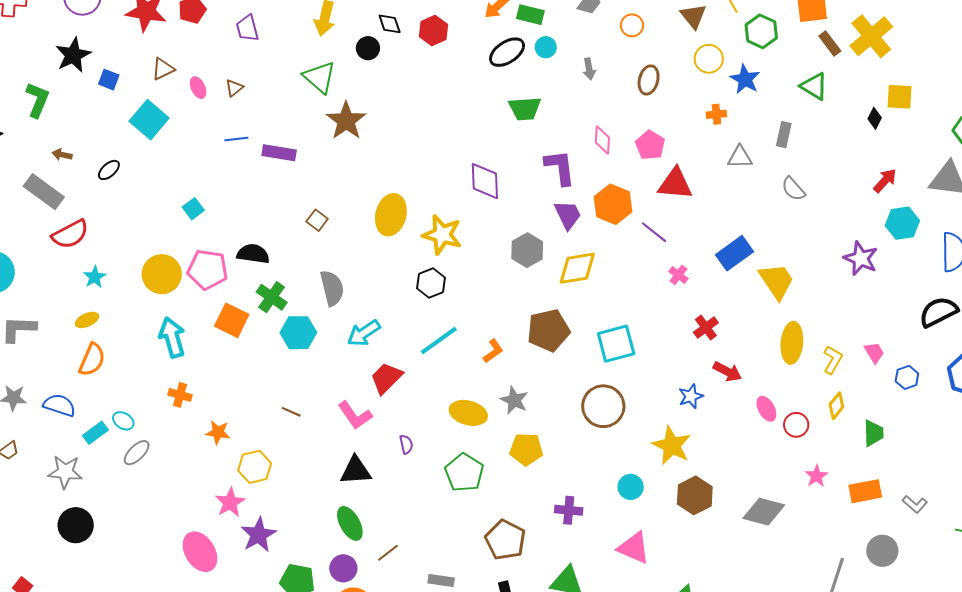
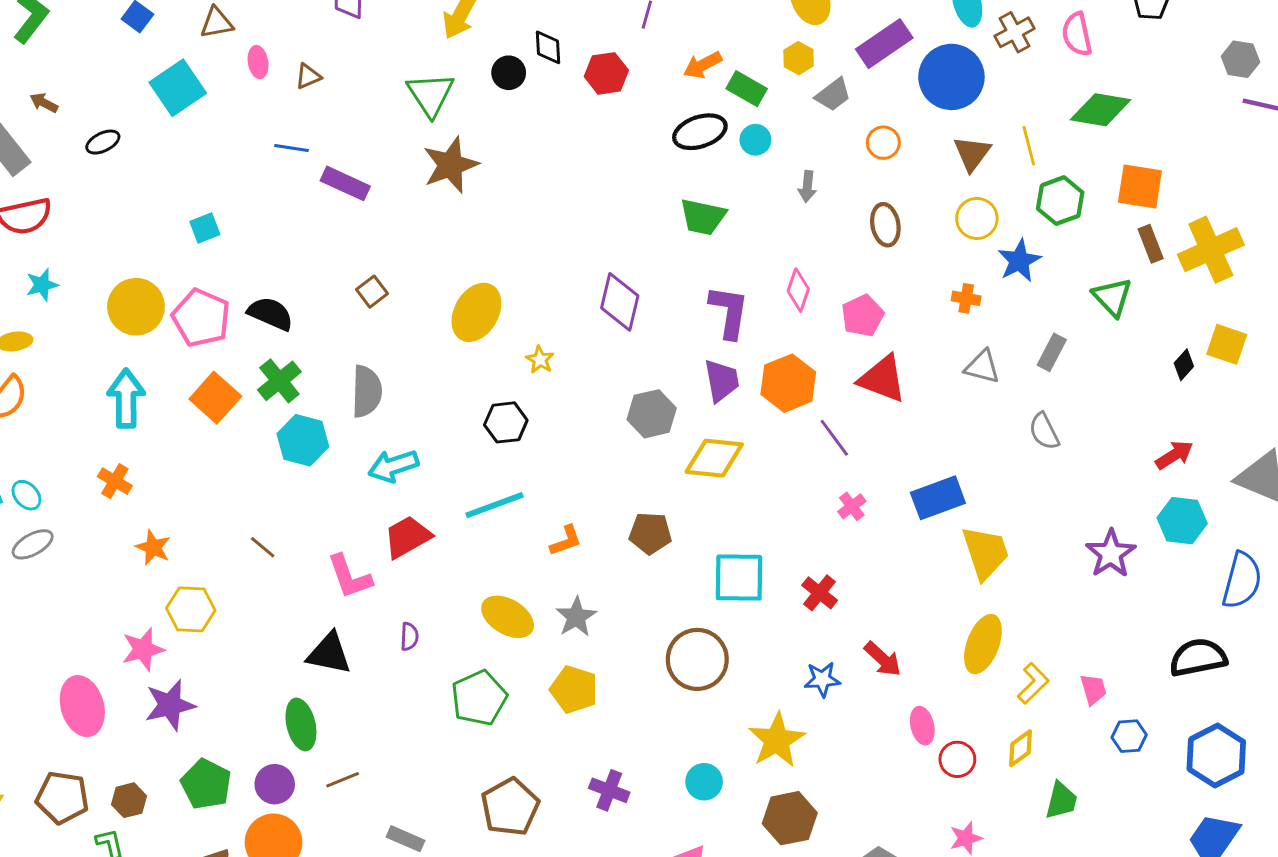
brown ellipse: (649, 80) -> (885, 225), turned -40
yellow star: (442, 235) -> (540, 360), size x0.5
red cross: (706, 327) -> (820, 593), moved, turned -30
brown pentagon: (548, 330) -> (650, 533), size x0.7

